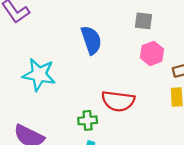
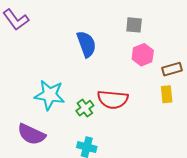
cyan star: (39, 75) -> (50, 95), moved
green cross: (88, 120) -> (85, 108), moved, turned -30

